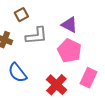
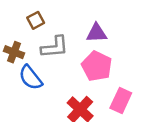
purple triangle: (69, 25) -> (97, 33), turned -30
blue semicircle: (17, 73) -> (31, 78), moved

